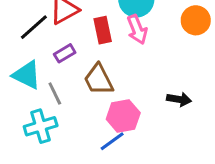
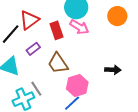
pink arrow: (137, 29) -> (79, 27), turned -30
gray line: (55, 94) -> (36, 89), moved

